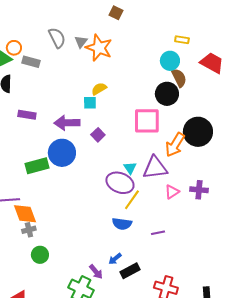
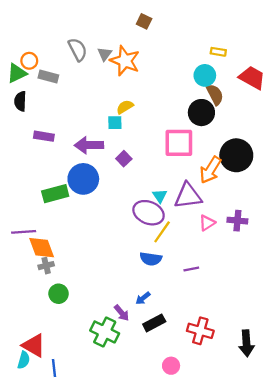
black rectangle: (130, 271) -> (154, 323), moved

